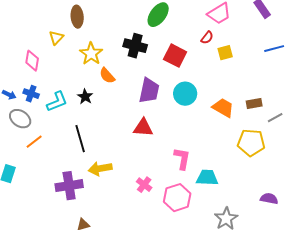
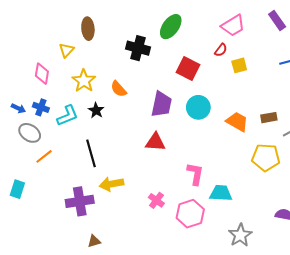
black cross: (135, 46) -> (138, 48), moved
yellow star: (91, 54) -> (84, 81), moved

